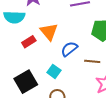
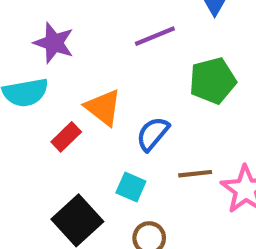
brown line: (92, 61) -> (195, 174), moved

